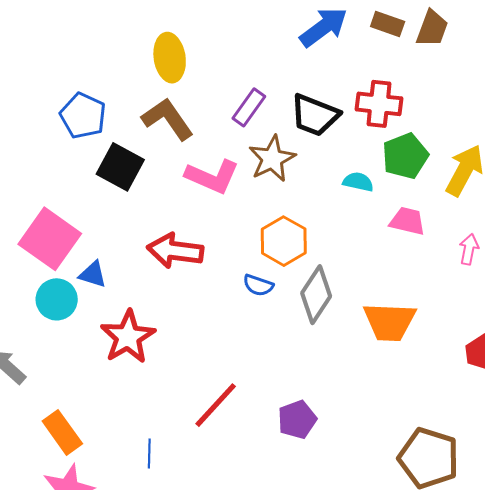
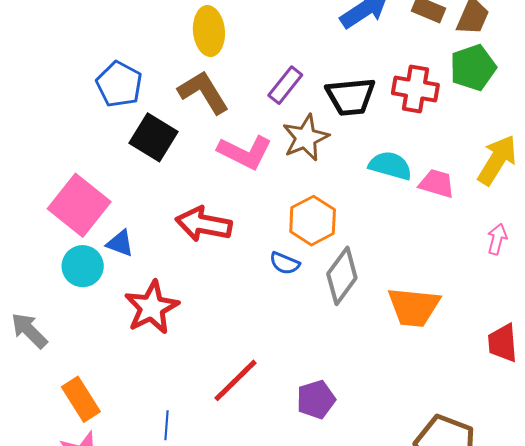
black trapezoid: (315, 115) -> (351, 97), turned -30
green pentagon: (405, 156) -> (473, 68), moved
cyan semicircle: (358, 182) -> (390, 166), size x1.4
pink trapezoid: (407, 221) -> (437, 183), moved

